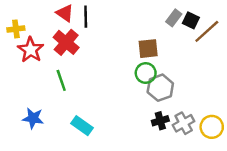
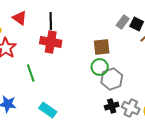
red triangle: (65, 13) -> (20, 18), moved
red cross: (66, 42) -> (51, 42), moved, turned -30
gray cross: (184, 123) -> (131, 108), turned -36

